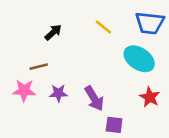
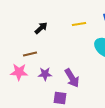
yellow line: (103, 27) -> (79, 24), turned -48
purple square: (114, 125) -> (60, 98), moved

